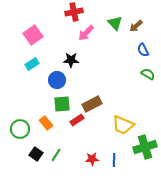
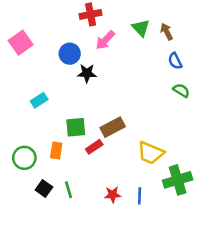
brown arrow: (136, 26) -> (167, 32), turned 104
pink square: (33, 35) -> (21, 43), moved
cyan rectangle: (32, 64) -> (39, 100), moved
blue circle: (57, 80) -> (70, 54), moved
orange rectangle: (46, 123) -> (56, 151), turned 48
green line: (56, 155) -> (68, 190), turned -48

